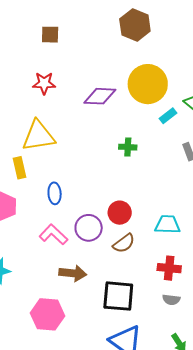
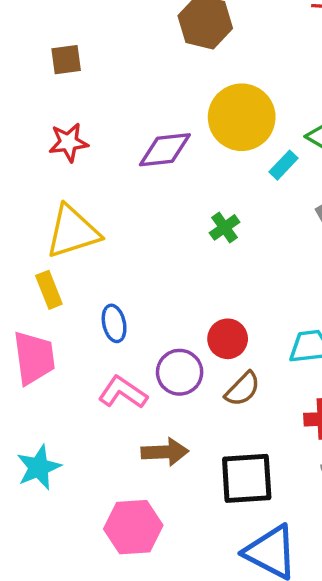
green cross: (128, 147) -> (224, 227), turned -30

